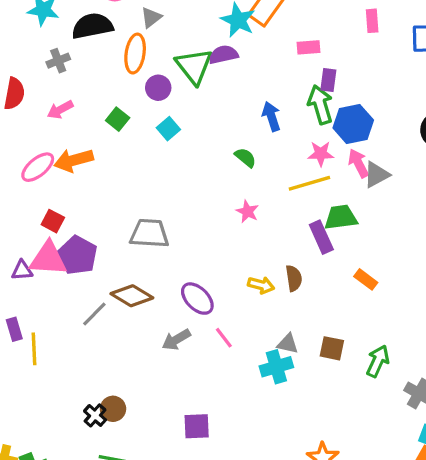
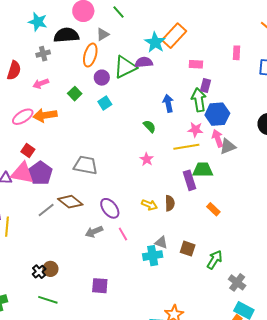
green triangle: (194, 66) -> (125, 67), turned 35

